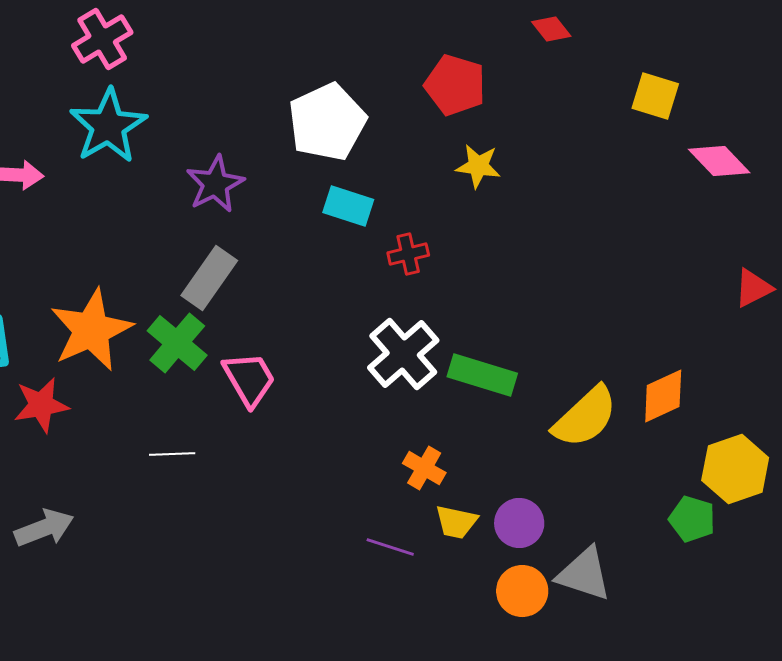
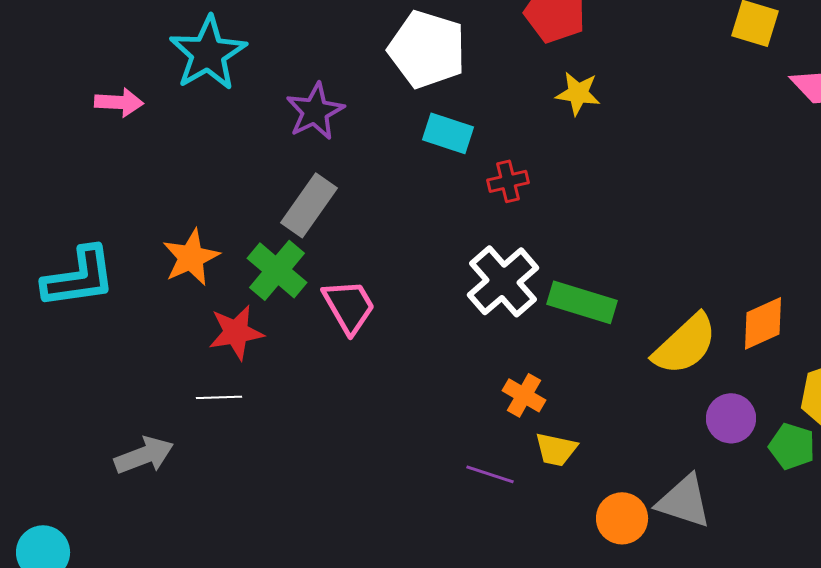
white pentagon: (327, 122) -> (427, 49), turned -30
orange star: (91, 330) -> (191, 257), size x0.7
red star: (41, 405) -> (236, 332), moved
white line: (172, 454) -> (219, 397), moved
purple circle: (519, 523) -> (731, 418), moved

